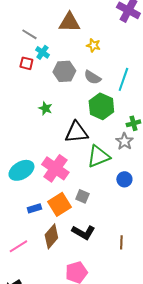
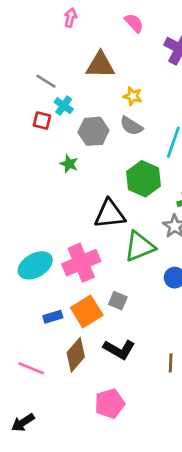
gray semicircle: (92, 77) -> (131, 126), moved
green star: (45, 108) -> (69, 164), moved
pink cross: (55, 168) -> (81, 263), turned 32
pink line: (18, 246) -> (31, 368), turned 54

